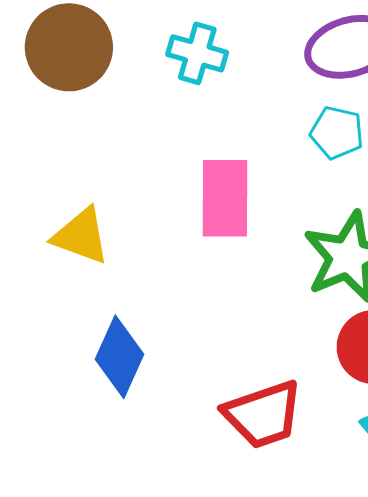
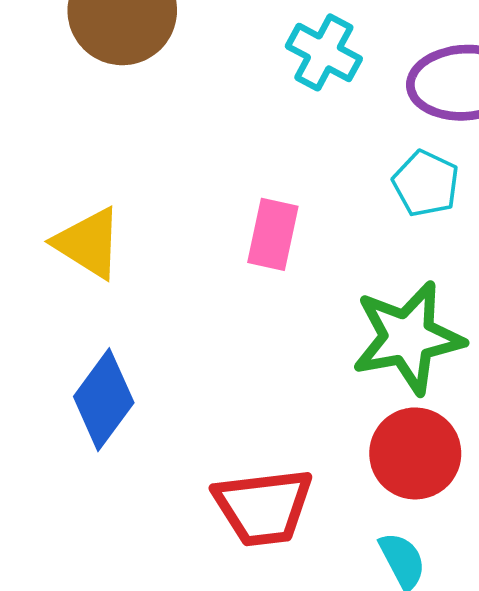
cyan cross: (197, 53) -> (324, 52), moved
pink rectangle: (225, 198) -> (273, 234), size x0.7

